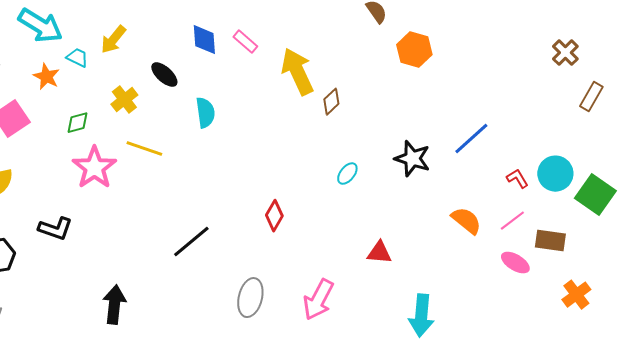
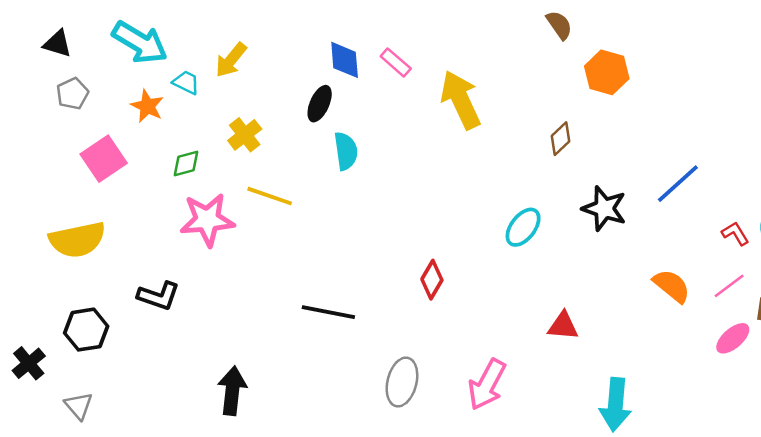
black ellipse: (164, 75) -> (320, 104), moved, turned 72
brown diamond: (331, 102) -> (561, 139), moved
pink star: (94, 168) -> (207, 220), turned 30
cyan ellipse: (347, 174) -> (523, 227), size x1.4
black line: (191, 242) -> (328, 312), turned 51
pink ellipse: (515, 263) -> (733, 338), turned -72

